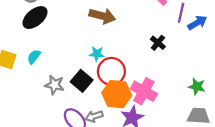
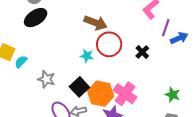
cyan semicircle: (34, 57) -> (21, 62), moved
red circle: (111, 71) -> (109, 44), moved
black square: (82, 81) -> (79, 87), moved

